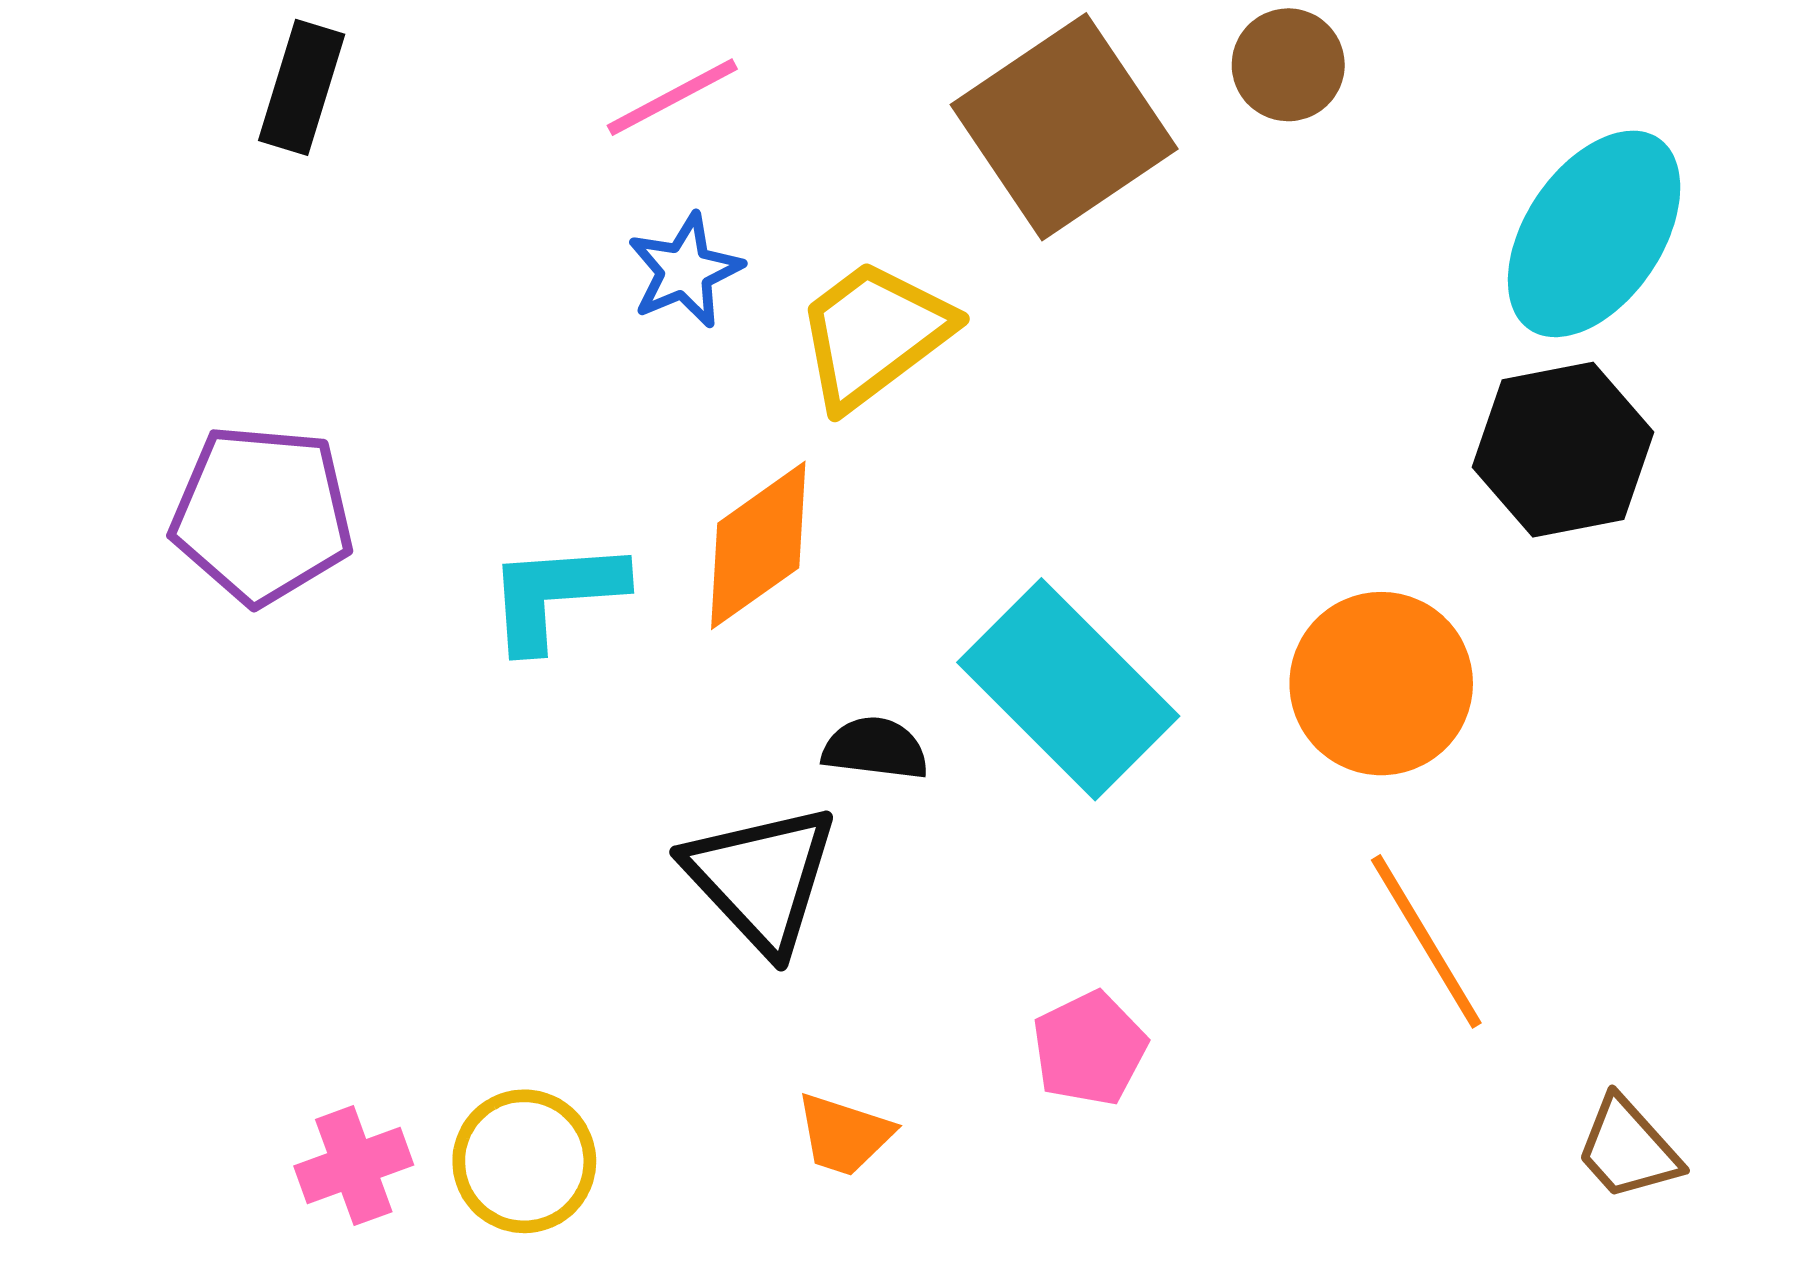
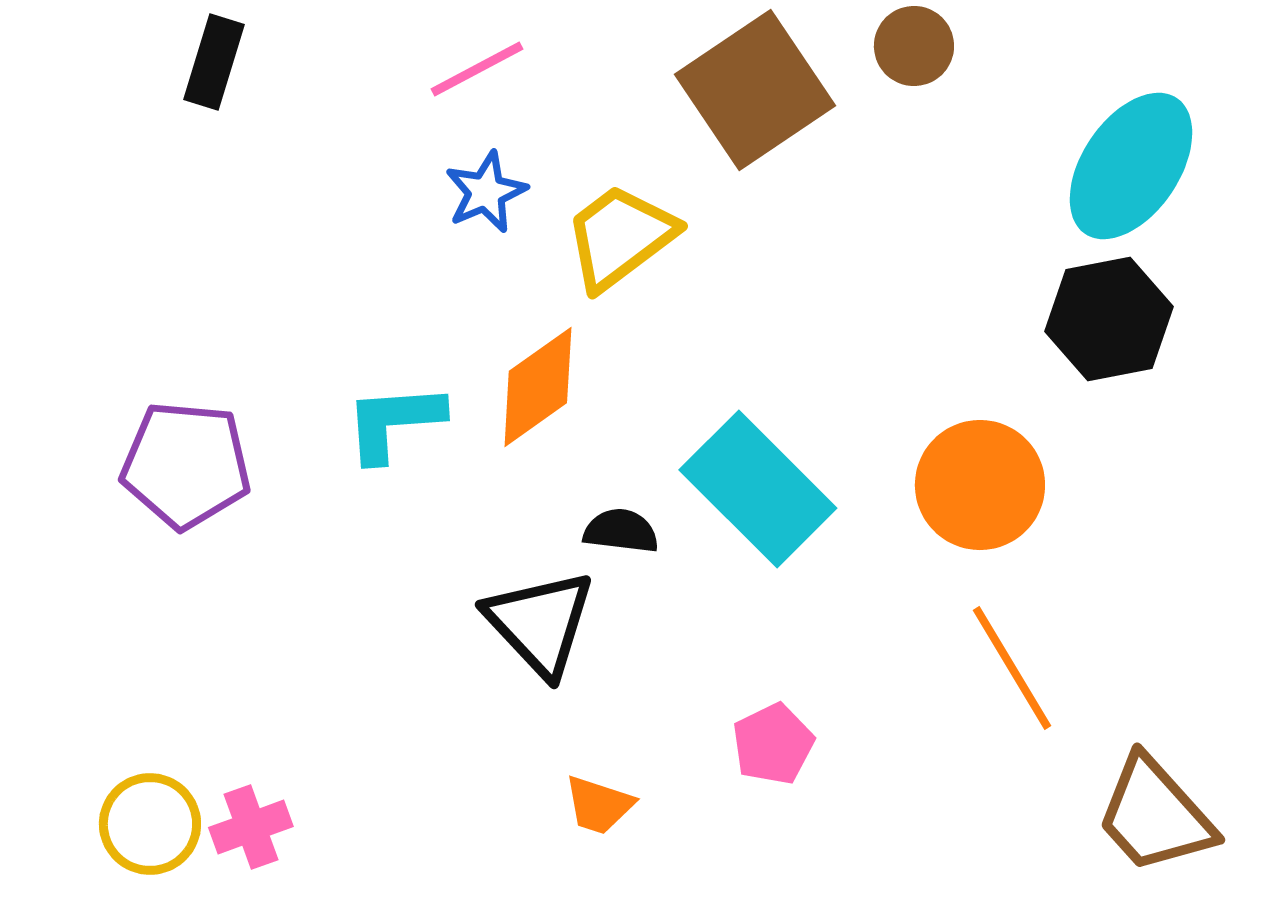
purple pentagon: (262, 514) -> (186, 465), moved
brown trapezoid: (1628, 1149) -> (1155, 815), size x1.6
yellow circle: (524, 1161) -> (150, 824), moved

